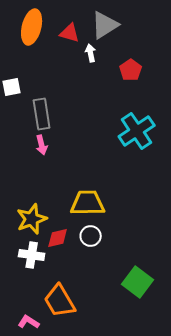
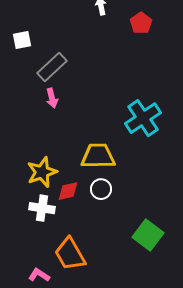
gray rectangle: (42, 114) -> (52, 67), turned 56
cyan cross: (137, 131) -> (143, 118), moved

